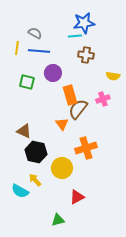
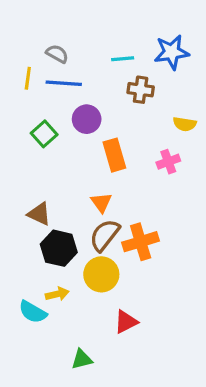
blue star: (84, 23) -> (172, 52), moved
green square: (27, 82) -> (44, 134), turned 35
brown semicircle: (78, 109) -> (105, 235), moved
yellow arrow: (35, 180) -> (57, 294), turned 120
green triangle: (58, 220) -> (82, 359), moved

